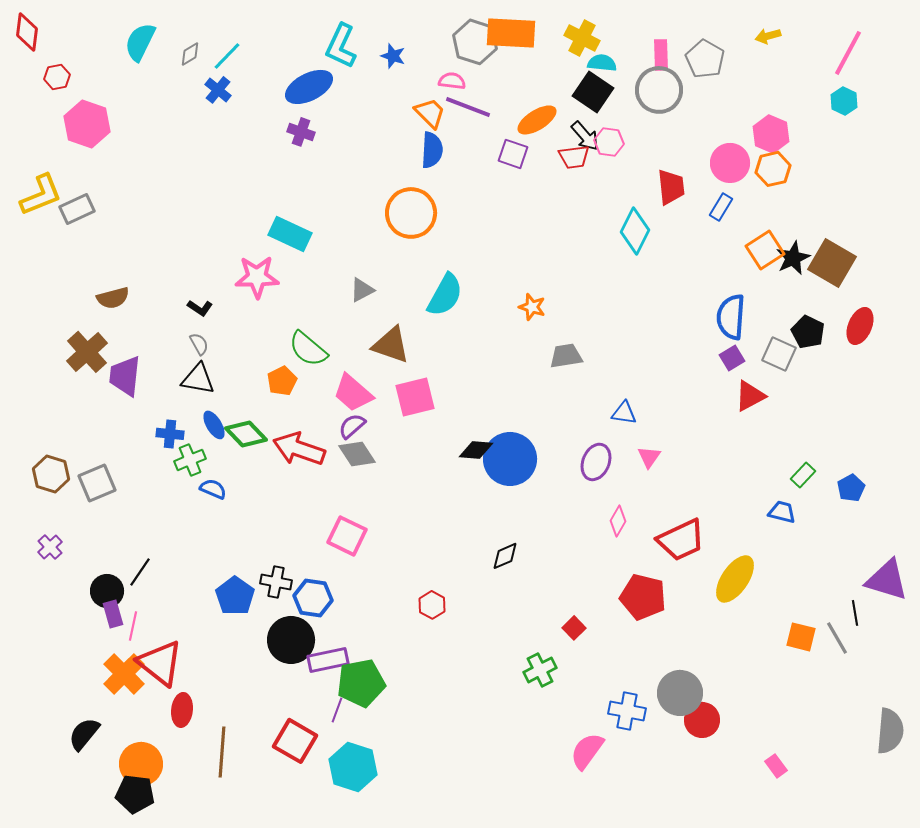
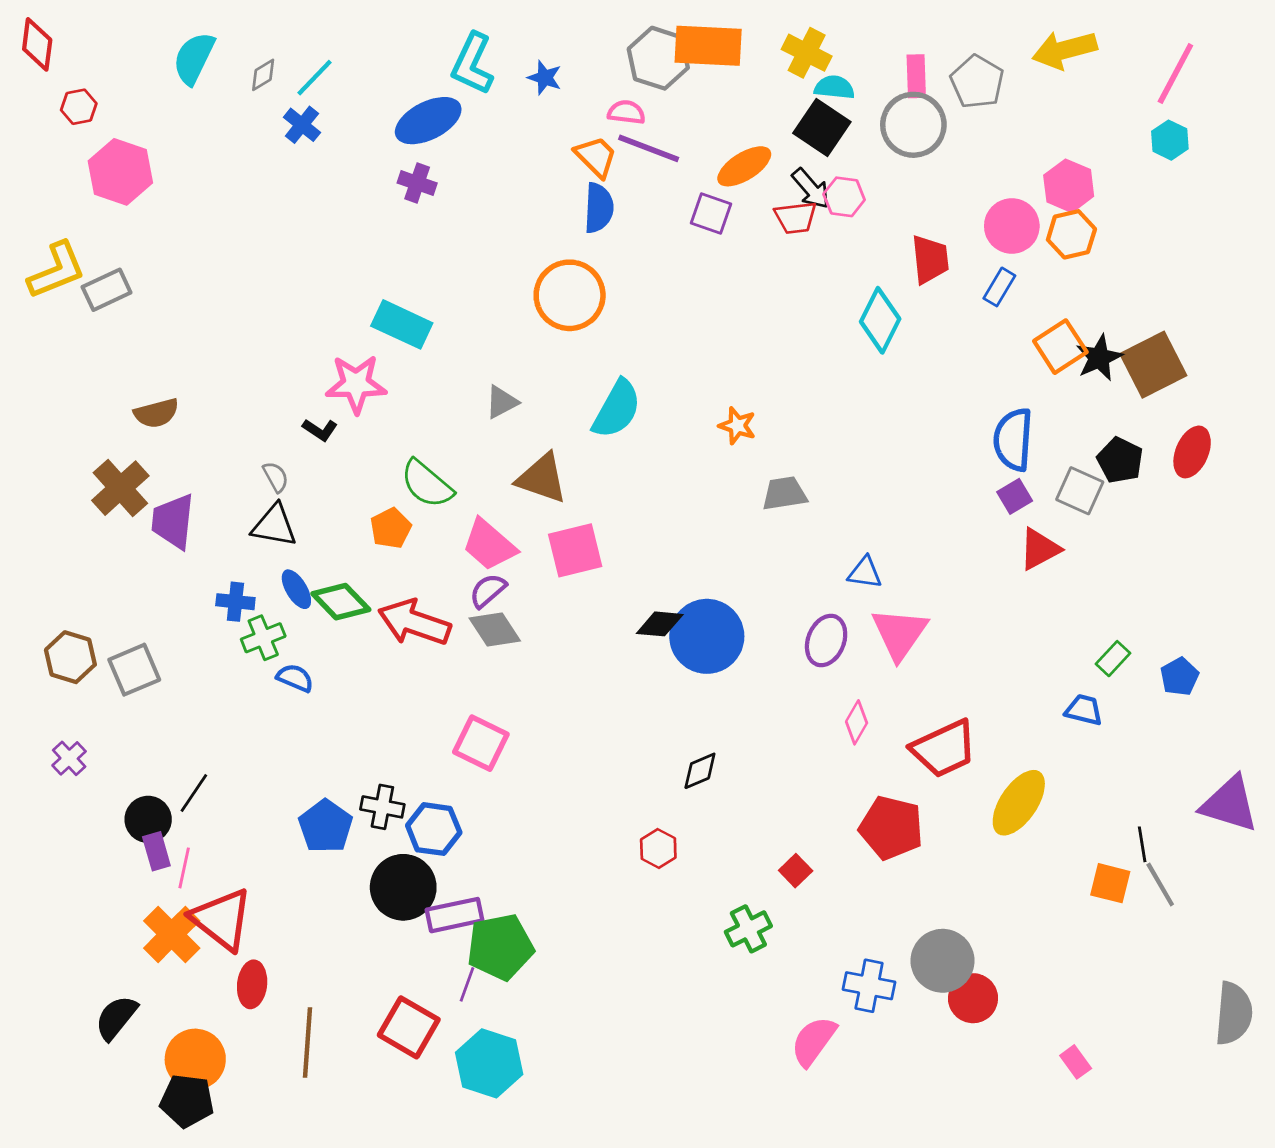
yellow arrow: (768, 36) -> (1065, 50), size x1.8
brown square: (832, 263) -> (1153, 365), turned 33
black L-shape: (200, 308) -> (320, 430), moved
pink triangle: (649, 457) -> (900, 634), size x1.8
red hexagon: (432, 605) -> (658, 848), moved
black line: (855, 613) -> (1142, 844), moved

